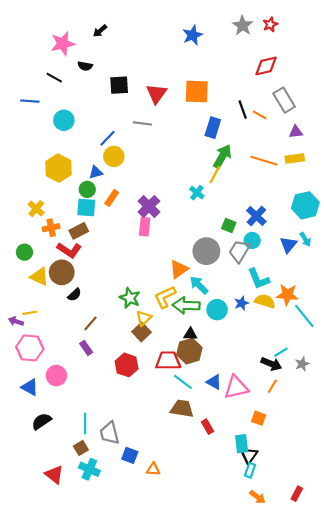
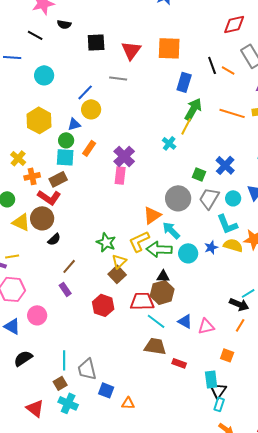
cyan circle: (252, 240) -> (233, 198), moved
pink triangle: (236, 387) -> (206, 326), size x0.7
red rectangle: (207, 427) -> (179, 363), turned -40

